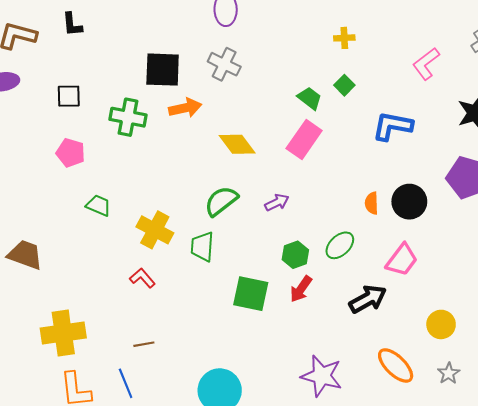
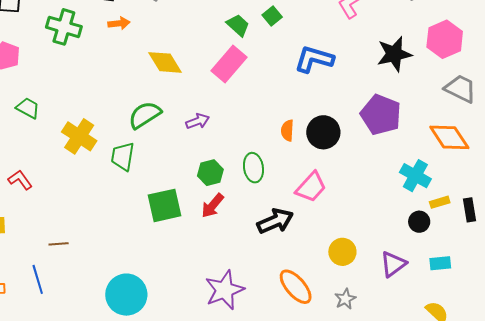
orange arrow: (185, 108) -> (119, 23), size x0.7
green ellipse: (340, 245) -> (253, 168), turned -60
red L-shape: (142, 278) -> (20, 180), moved
green square: (251, 294) -> (165, 205), turned -30
purple star: (322, 376) -> (224, 290), turned 30

